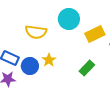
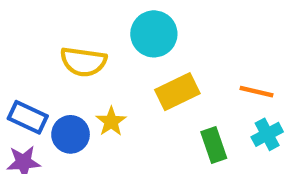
yellow rectangle: (95, 34) -> (177, 92), moved
green rectangle: (87, 68) -> (214, 145), moved, turned -63

